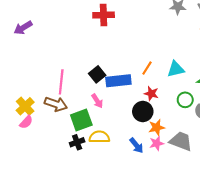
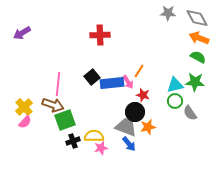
red cross: (104, 15) -> (100, 35), moved
cyan triangle: (176, 69) -> (175, 85), moved
pink arrow: (97, 101) -> (128, 82), moved
green square: (81, 120) -> (65, 120), moved
gray trapezoid: (181, 141) -> (126, 127), moved
pink star: (157, 143) -> (101, 148), moved

